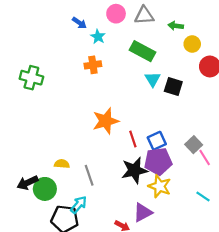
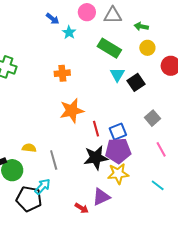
yellow circle: (192, 44) -> (147, 48), moved
orange cross: (93, 65) -> (62, 73), moved
black square: (173, 86) -> (136, 82), turned 36
gray square: (194, 145) -> (153, 118), moved
yellow star: (160, 186) -> (118, 174), turned -30

